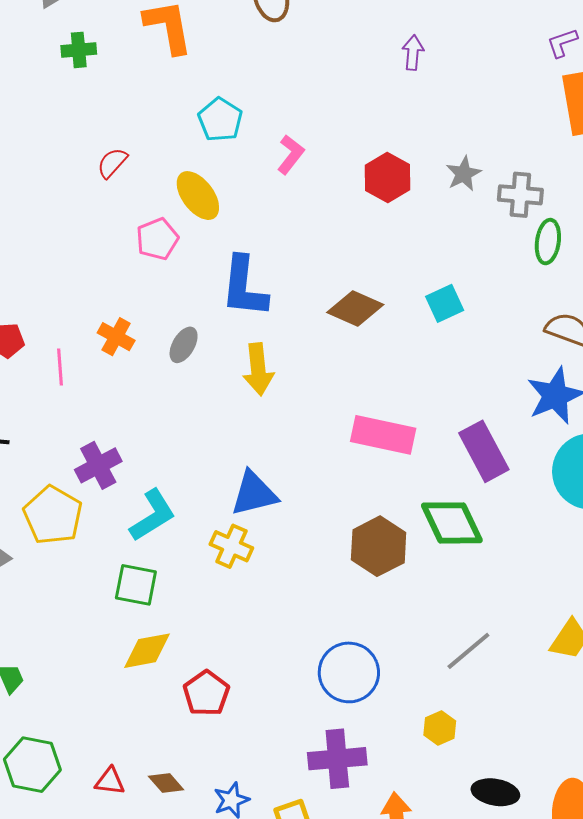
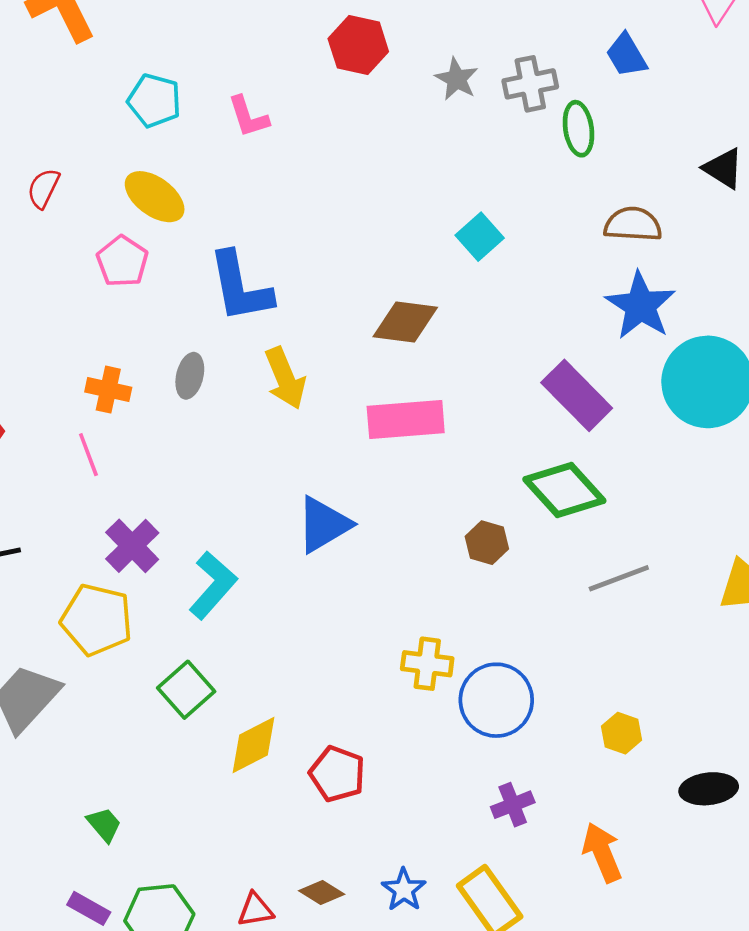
pink L-shape: (291, 155) -> (248, 117), turned 141
red hexagon: (387, 178) -> (358, 45), moved
brown diamond: (355, 309) -> (405, 322), moved
pink line: (60, 367) -> (88, 455), moved
pink rectangle: (383, 435) -> (406, 419), moved
yellow cross: (231, 546) -> (427, 664), moved
brown hexagon: (379, 546) -> (487, 543), size x0.6
green square: (136, 585) -> (186, 690), moved, turned -36
gray line: (468, 651) -> (619, 578), moved, turned 36
purple cross: (337, 759) -> (513, 805), size x0.6

